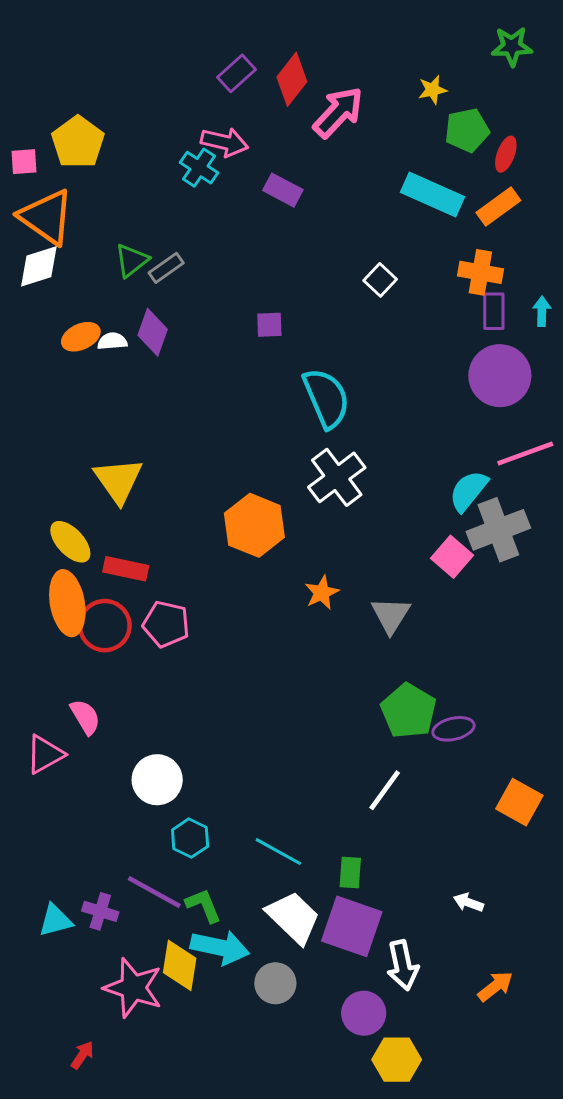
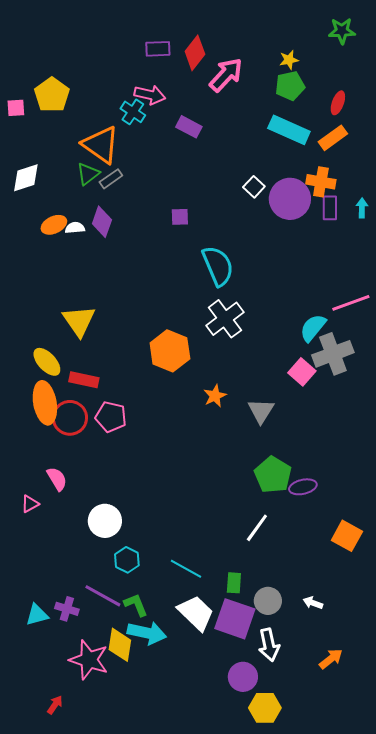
purple rectangle: (236, 73) -> (158, 49), turned 40
green pentagon: (467, 130) -> (290, 86), moved
orange triangle: (46, 217) -> (101, 145), moved
purple circle: (500, 376) -> (290, 199), moved
pink triangle: (45, 754) -> (30, 504), size x0.7
gray circle: (275, 983) -> (268, 601), moved

